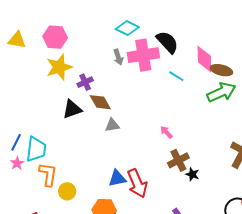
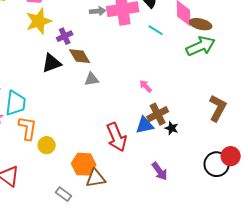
gray arrow: (118, 57) -> (98, 11), turned -77
blue triangle: (117, 178) -> (145, 125), moved

